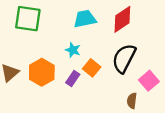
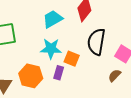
cyan star: (73, 50) -> (51, 49), size x1.5
brown semicircle: (132, 101) -> (115, 75), turned 56

